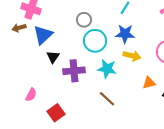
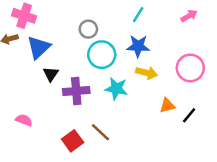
pink semicircle: (31, 95) -> (24, 120), turned -96
brown line: (107, 99) -> (100, 132), moved
red square: (56, 113) -> (73, 141), moved

